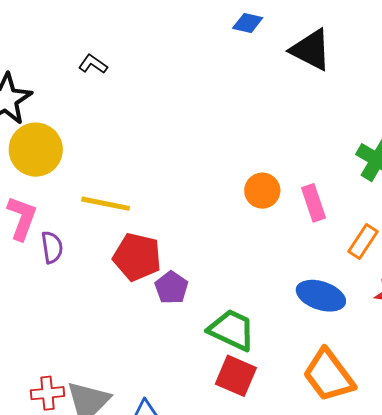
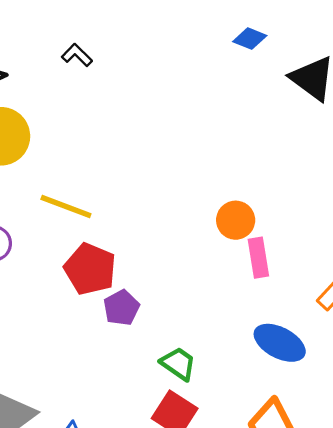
pink rectangle: (313, 203) -> (258, 258), moved
green trapezoid: (232, 330) -> (178, 364), size x0.7

